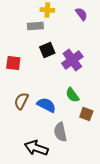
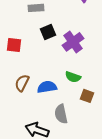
green semicircle: (72, 95) -> (73, 77), turned -35
blue semicircle: (46, 105) -> (47, 87), turned -36

